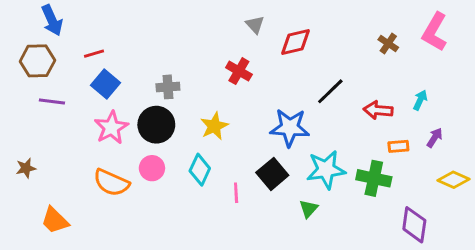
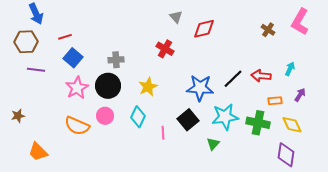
black line: (330, 91) -> (233, 79), moved
yellow diamond: (453, 180) -> (292, 125), moved, turned 40

